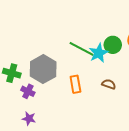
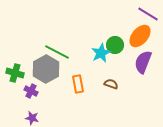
green line: (81, 49) -> (57, 52), moved

